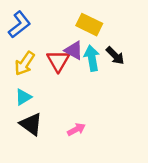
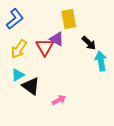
yellow rectangle: (89, 25) -> (69, 19), turned 54
cyan arrow: (92, 58) -> (101, 61), moved
black triangle: (31, 124) -> (31, 86), moved

